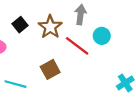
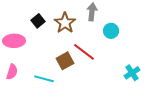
red line: (77, 46) -> (84, 52), moved
cyan line: (15, 84) -> (44, 79), moved

